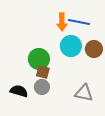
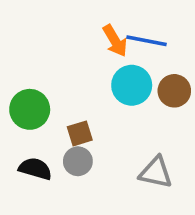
orange arrow: (62, 22) -> (115, 41), turned -30
green circle: (39, 59) -> (30, 109), moved
brown square: (43, 72) -> (80, 133), turned -32

